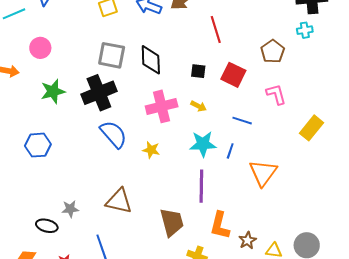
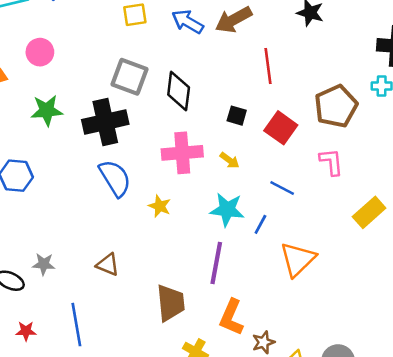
brown pentagon: (273, 51) -> (336, 106), size x1.4
brown triangle: (119, 201) -> (108, 265), size x0.7

